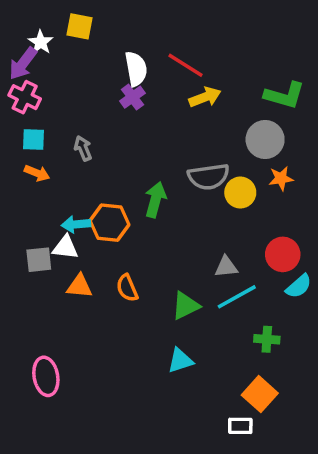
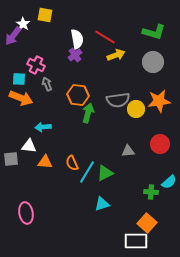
green L-shape: (284, 95) -> (154, 32), moved
pink cross: (25, 97) -> (36, 65), moved
gray circle: (265, 140) -> (153, 62), moved
orange arrow: (37, 173) -> (21, 98), size x1.6
orange star: (281, 178) -> (159, 101), size x1.6
orange hexagon: (110, 223) -> (78, 95), moved
white triangle: (65, 247) -> (29, 146), moved
gray square: (39, 260) -> (11, 159), moved
cyan semicircle: (299, 286) -> (169, 182), moved
cyan line: (237, 297) -> (87, 172), moved, turned -30
white rectangle: (240, 426) -> (136, 241), size x1.6

